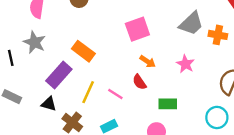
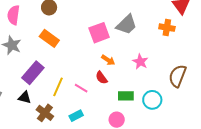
gray trapezoid: (191, 24) -> (127, 25), moved
orange cross: (218, 35) -> (167, 28), moved
orange rectangle: (83, 51) -> (49, 38), moved
cyan circle: (217, 117) -> (152, 100), moved

